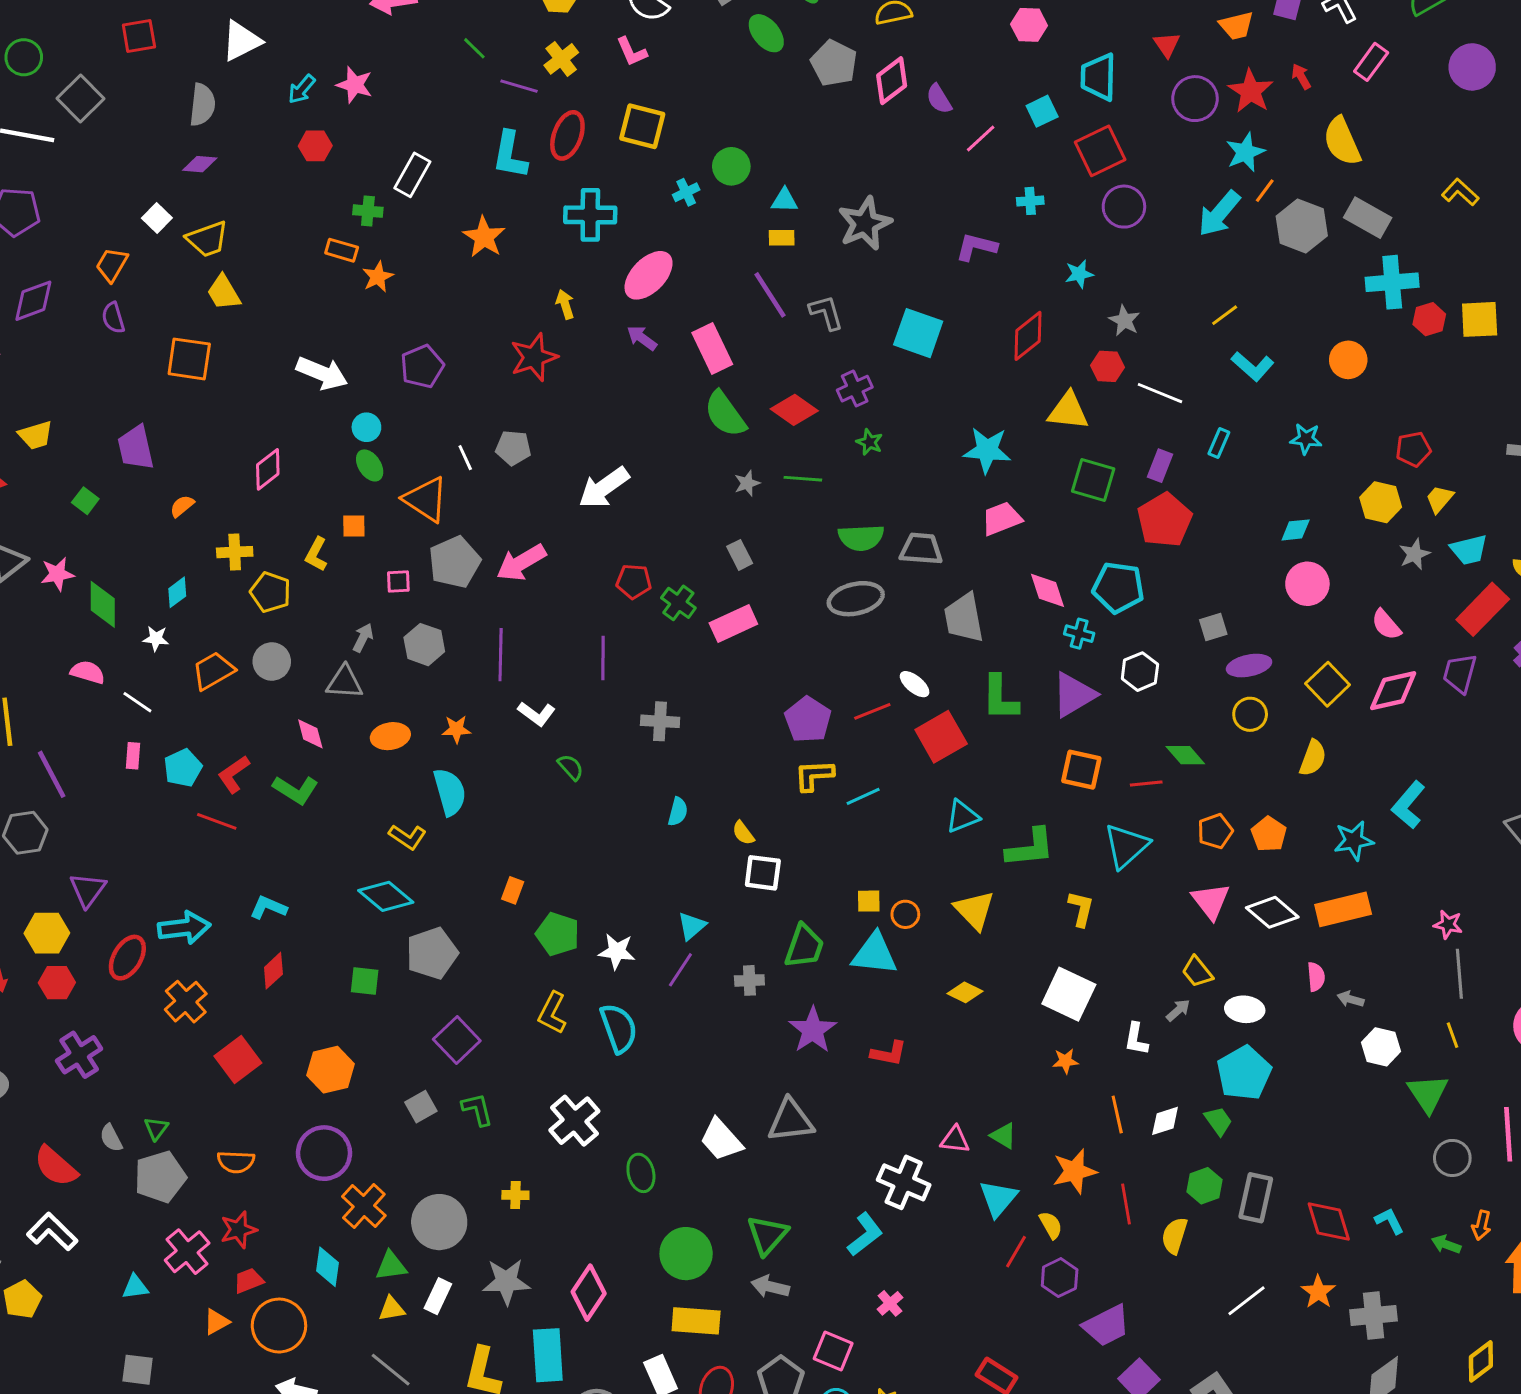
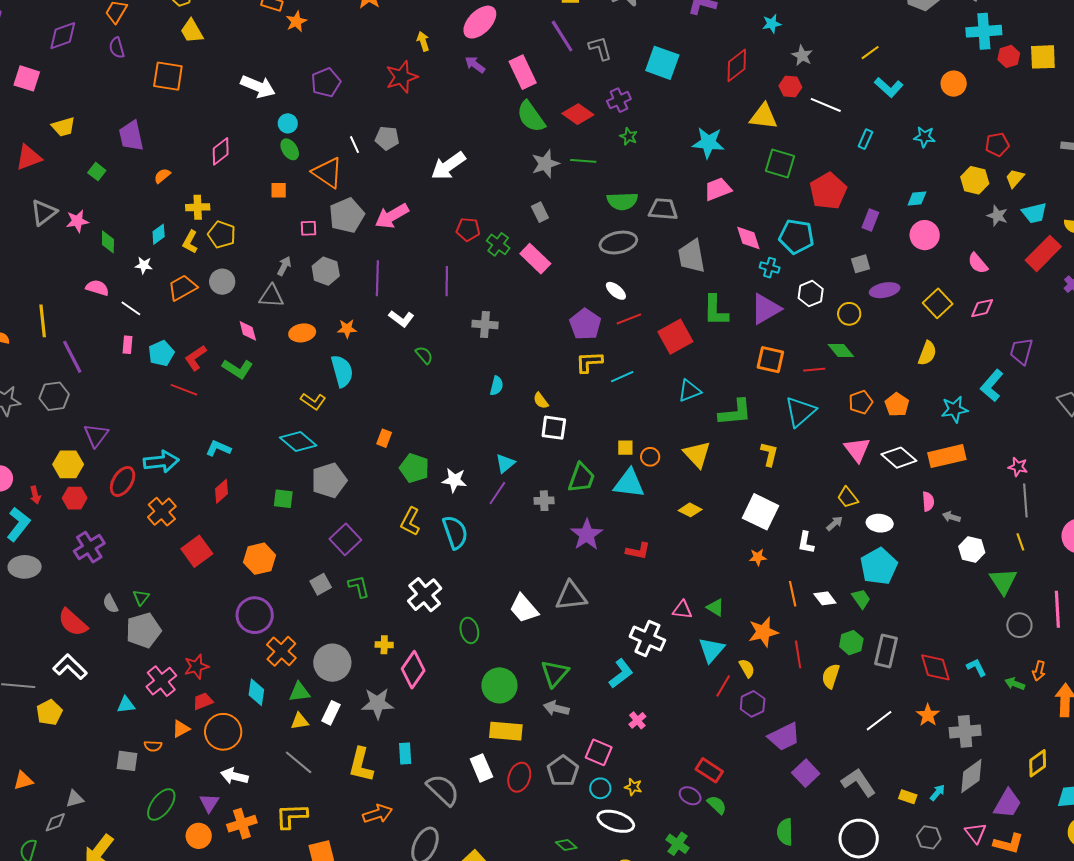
purple rectangle: (1160, 466) -> (870, 220), moved
gray star: (747, 483) -> (545, 164), size x1.6
yellow L-shape: (316, 554) -> (190, 242), moved
gray star: (1415, 554) -> (997, 216), turned -30
green diamond: (103, 604) -> (108, 242), size x0.7
pink rectangle: (733, 624) -> (535, 259), turned 68
purple trapezoid: (1460, 673) -> (1021, 351), moved
white ellipse: (915, 684) -> (616, 291), moved
pink diamond: (1393, 691) -> (982, 308), size x0.7
yellow circle: (1250, 714) -> (849, 314), moved
white diamond: (1165, 1121) -> (825, 598), turned 70
orange semicircle: (236, 1162) -> (153, 746), moved, size x0.7
pink diamond: (589, 1293) -> (413, 670), moved
cyan rectangle: (548, 1355) -> (405, 753), size x0.6

